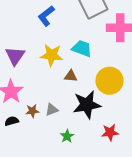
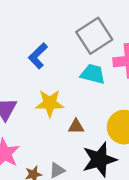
cyan trapezoid: (82, 48) -> (93, 74), moved

